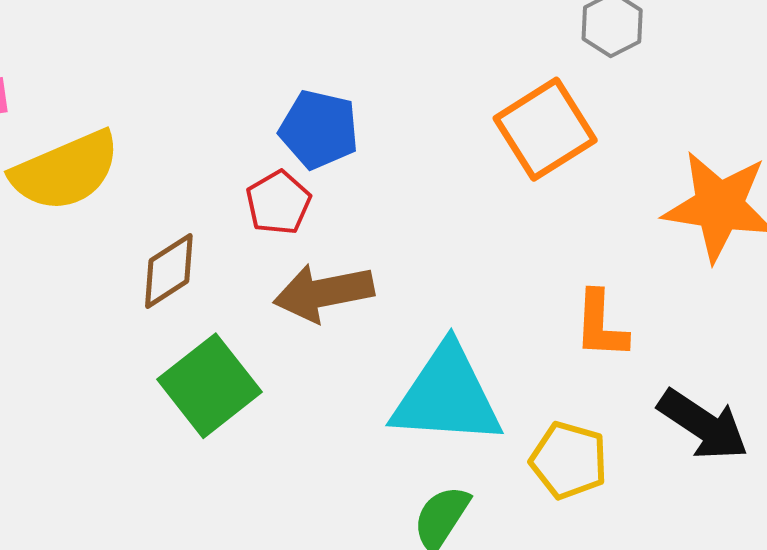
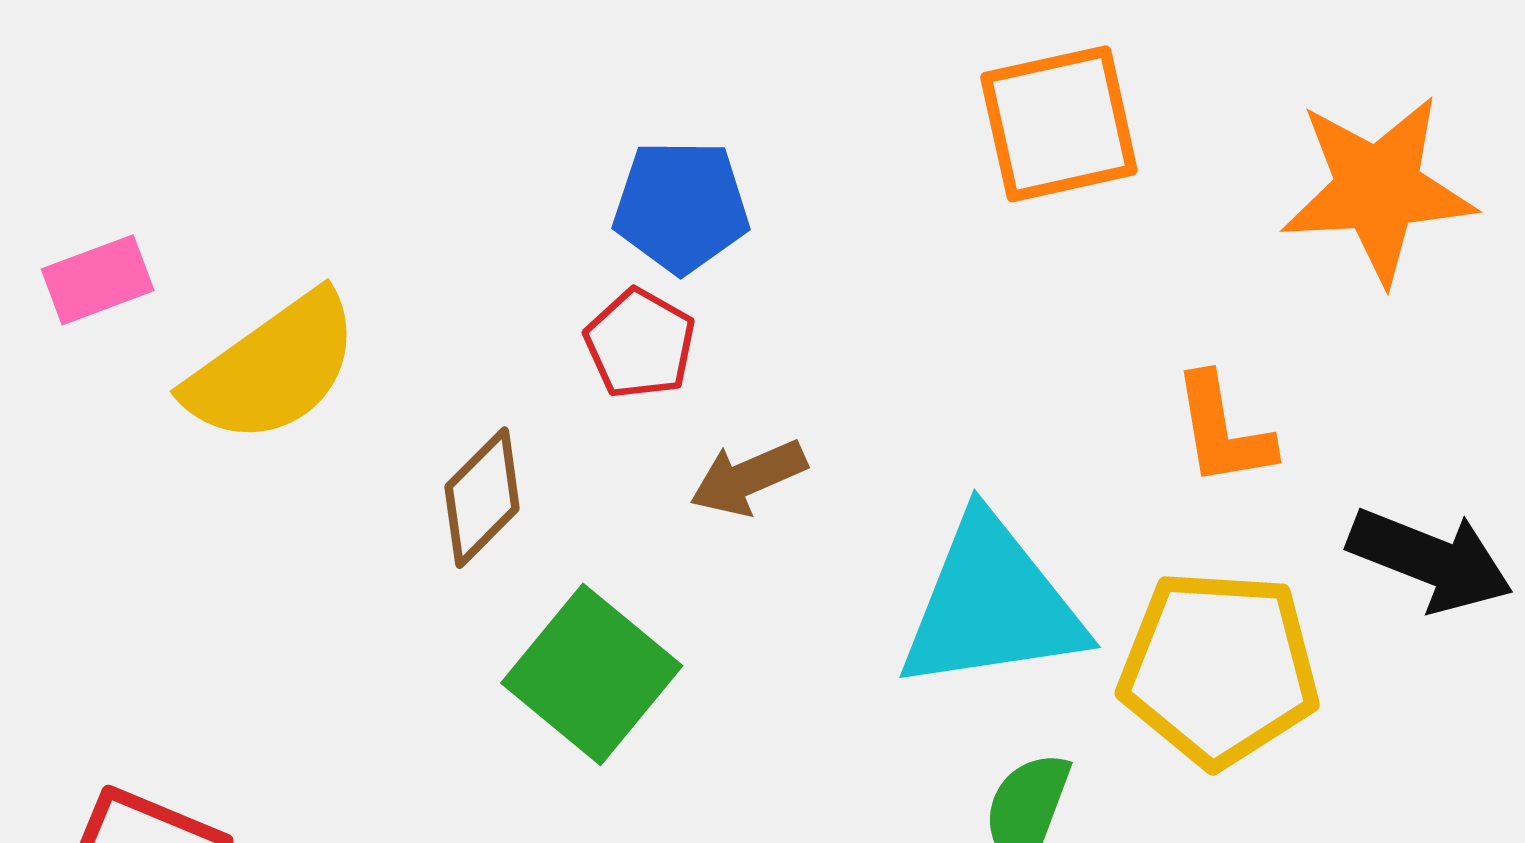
orange square: (545, 129) -> (1059, 124), turned 32
brown arrow: (324, 293) -> (748, 478), size x0.7
yellow pentagon: (569, 460) -> (1219, 668), size x1.5

